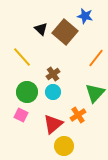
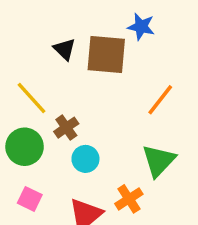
brown square: (65, 32) -> (106, 54), turned -35
brown cross: (53, 74) -> (66, 128), moved
green circle: (27, 92) -> (25, 147), moved

